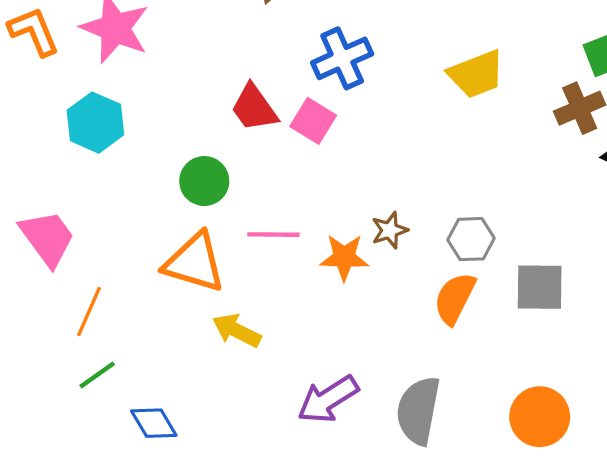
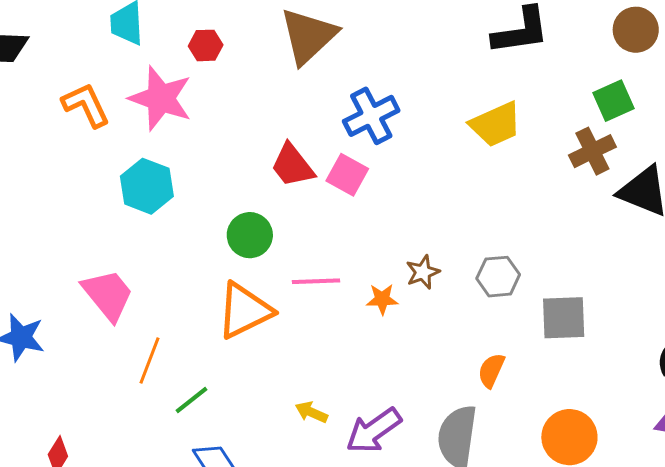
orange star: (344, 257) -> (382, 299), size x0.7
orange triangle: (194, 263) -> (244, 311), turned -40
orange semicircle: (455, 298) -> (491, 370), moved, size x0.7
yellow arrow: (237, 330) -> (311, 412), moved, size x0.7
green line: (97, 375) -> (191, 400), moved

